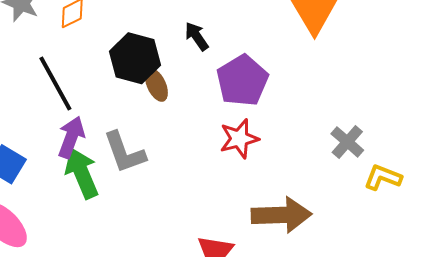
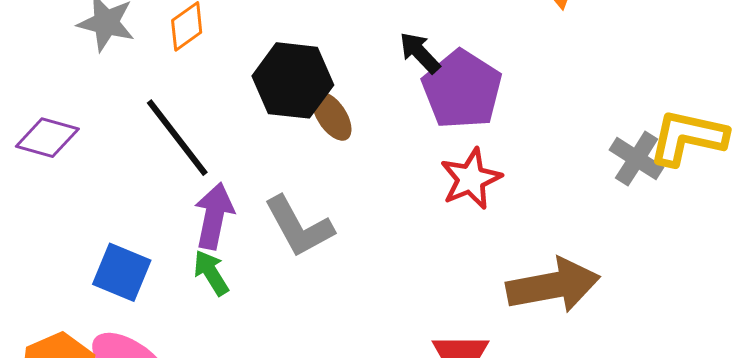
black arrow: (197, 36) -> (420, 53), moved
green arrow: (82, 173) -> (211, 273), moved, size x0.6
yellow L-shape: (383, 177) -> (688, 137), moved, size x1.4

